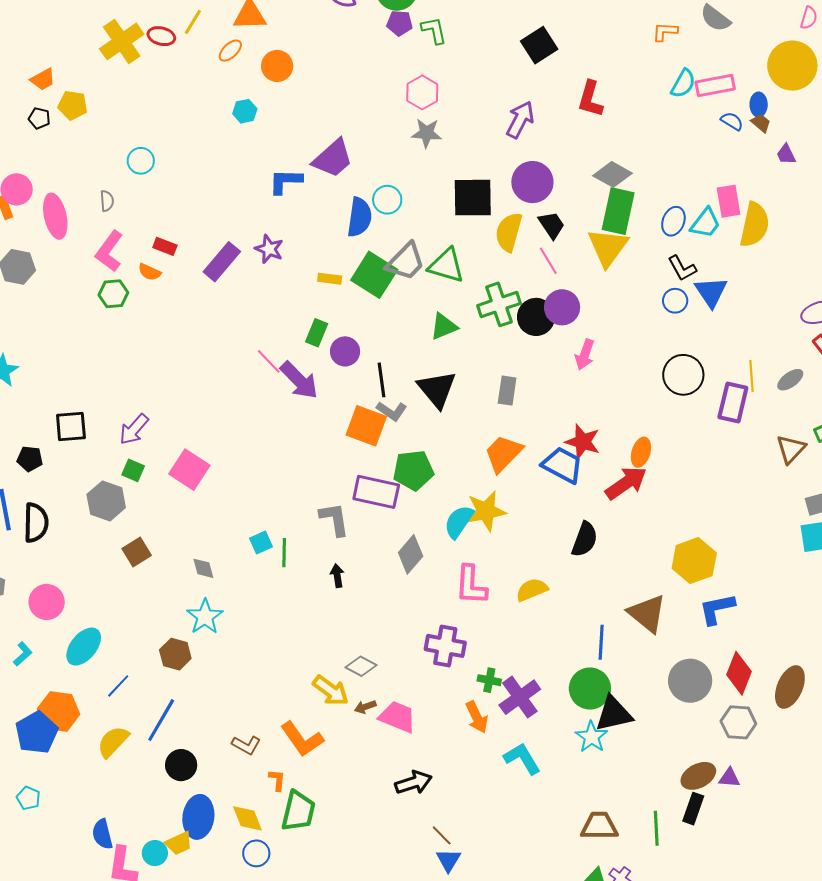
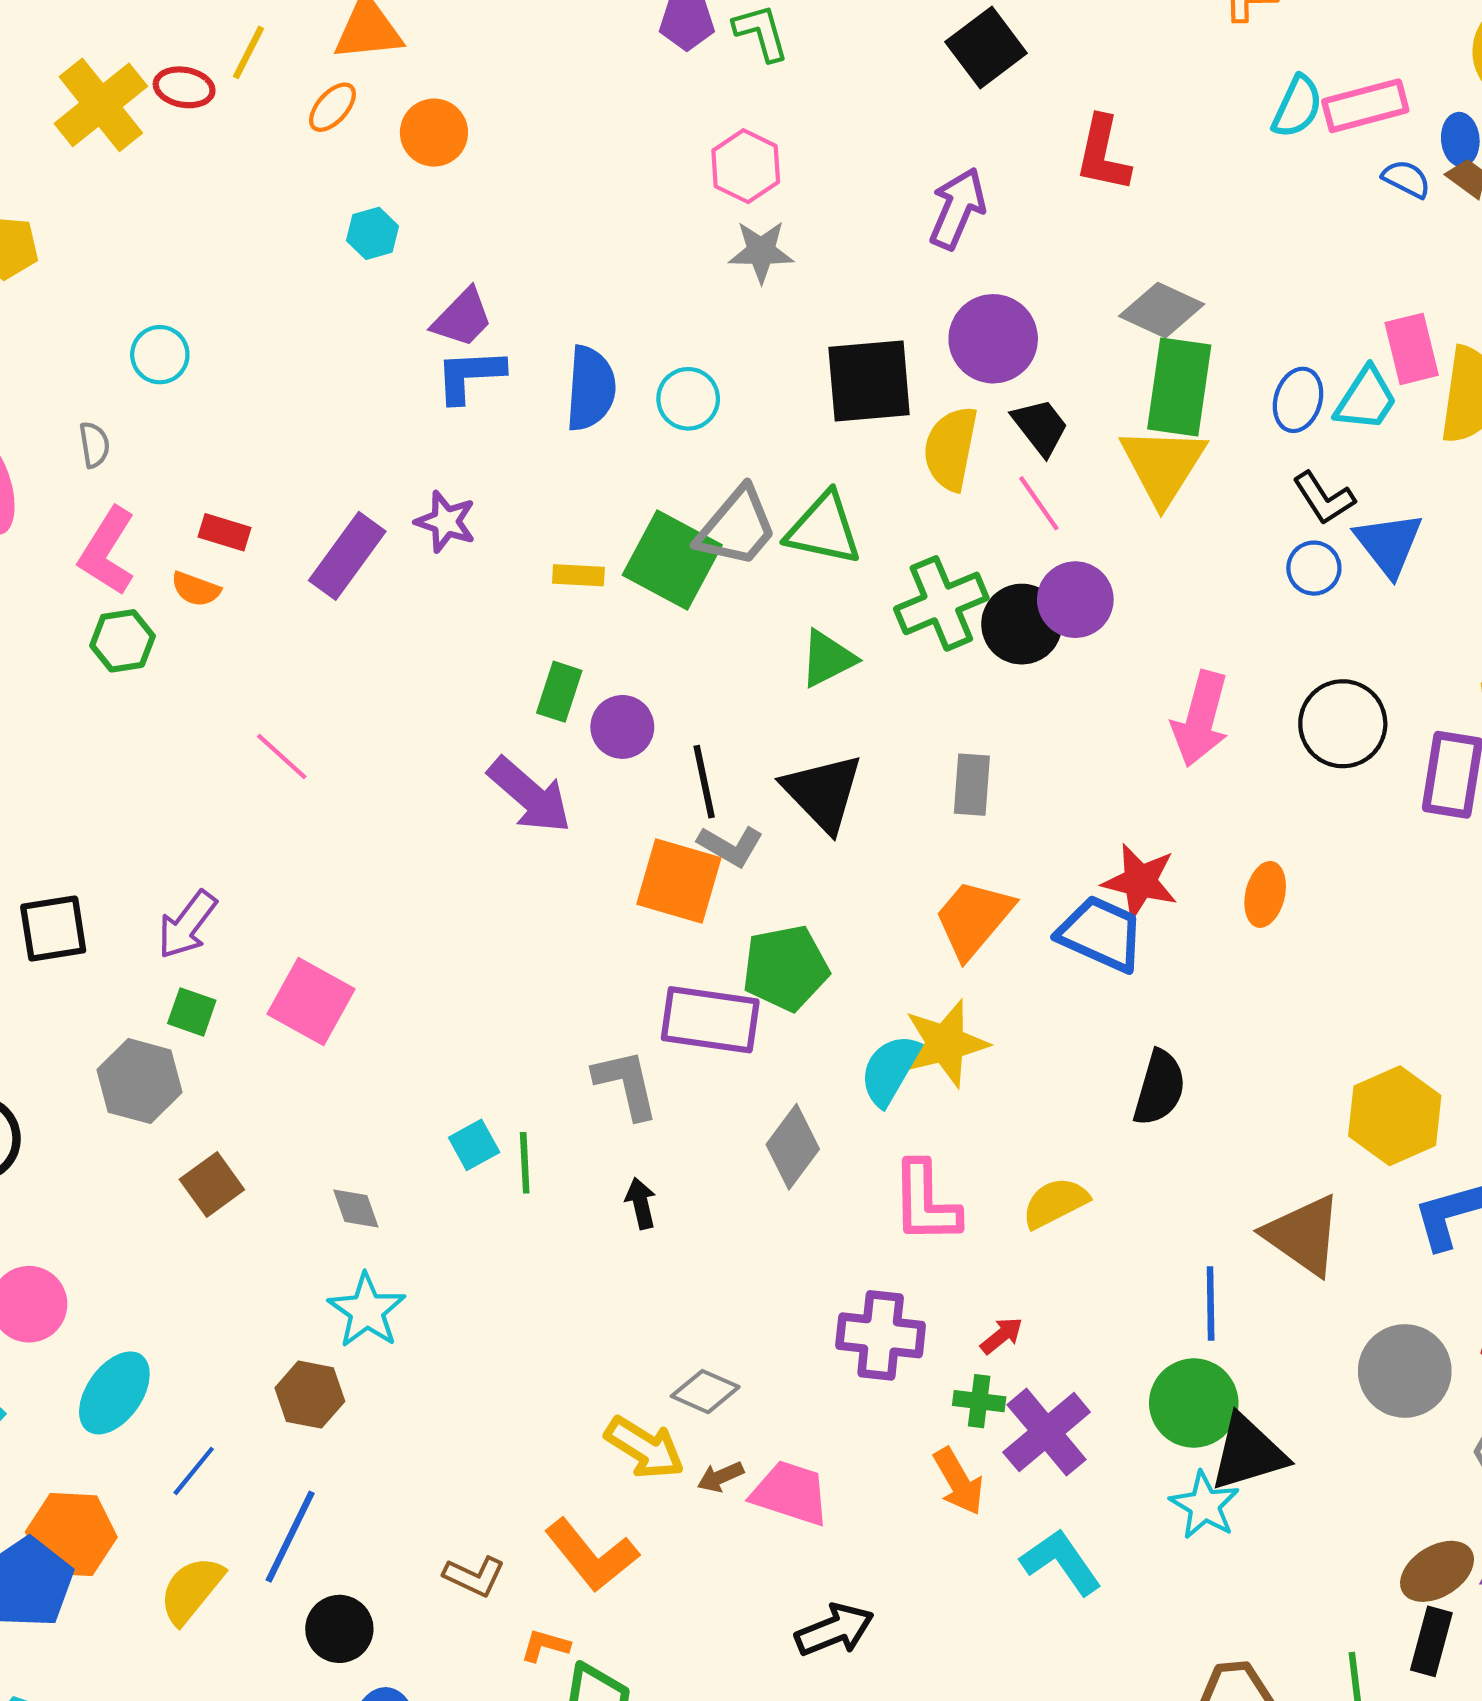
purple trapezoid: (333, 158) -> (462, 318), moved, size x0.7
blue semicircle: (359, 217) -> (591, 388), moved
pink arrow: (585, 355) -> (1201, 719), moved, size x1.4
pink line: (269, 361) -> (282, 757), moved
red arrow: (626, 483) -> (1002, 1336), moved, size x0.5
orange L-shape: (277, 780) -> (545, 1646), turned -75

